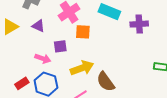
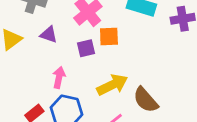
purple square: (60, 46) -> (86, 48), moved
pink arrow: (43, 59) -> (59, 77), turned -91

